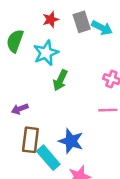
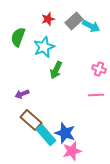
gray rectangle: (82, 22) -> (74, 21), turned 66
brown rectangle: (30, 140) -> (31, 120), turned -55
blue star: (71, 141) -> (65, 133), moved

